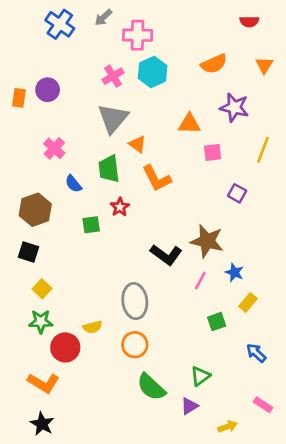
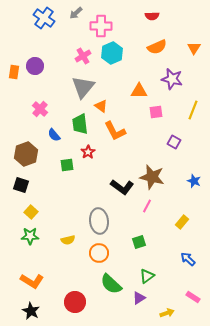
red semicircle: (249, 22) -> (152, 16), moved
blue star: (234, 272) -> (194, 181), moved
green square: (217, 322) -> (139, 242), moved
red circle: (65, 347) -> (75, 302), moved

